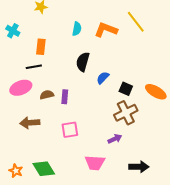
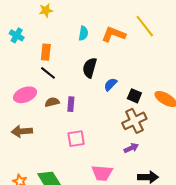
black line: (34, 67) -> (48, 73), moved, turned 49
brown arrow: (30, 123) -> (22, 131), moved
purple arrow: (115, 139) -> (131, 148), moved

